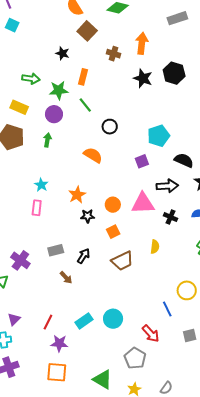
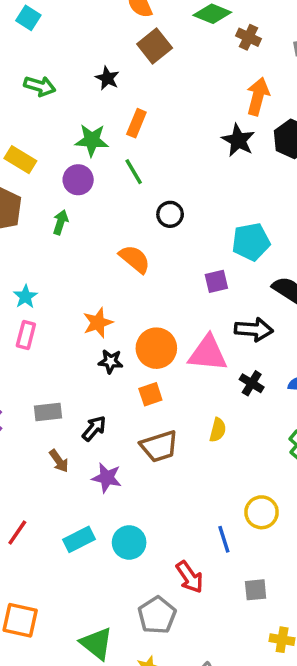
orange arrow: (142, 43) -> (258, 96), moved
brown cross: (113, 54) -> (249, 37), moved
green arrow: (31, 79) -> (40, 86), moved
cyan star: (41, 185) -> (25, 297), moved
orange circle: (113, 205) -> (156, 348), size x1.5
purple star: (59, 343) -> (107, 478), moved

